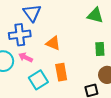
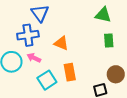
green rectangle: (100, 49) -> (109, 41), moved

